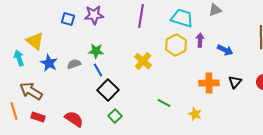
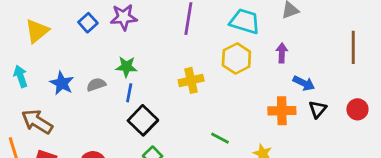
blue square: (68, 19) -> (88, 23), turned 32
purple arrow: (200, 40) -> (282, 53), moved
yellow triangle: (35, 41) -> (37, 31), moved, turned 42
blue arrow: (225, 50) -> (304, 83), moved
yellow cross: (143, 61) -> (191, 80), turned 36
blue line: (98, 70) -> (129, 93), turned 40

